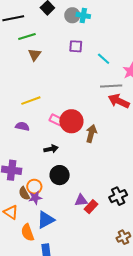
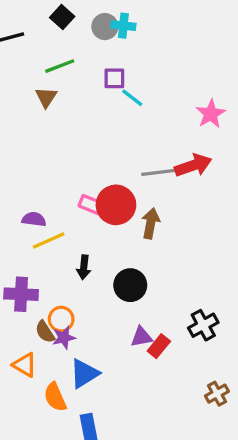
green line: (27, 36) -> (60, 66), moved
cyan line: (104, 59) -> (132, 98), moved
gray line: (111, 86) -> (160, 172), moved
yellow line: (31, 101) -> (49, 240), moved
red arrow: (119, 101) -> (193, 165), turned 140
black arrow: (51, 149) -> (84, 267), moved, turned 112
black circle: (60, 175) -> (130, 285), moved

